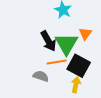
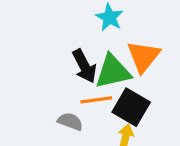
orange triangle: (85, 34) -> (143, 56), size x1.6
green triangle: (66, 44) -> (113, 72), turned 45

